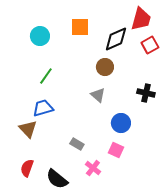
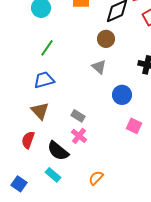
brown triangle: (28, 129) -> (40, 111), moved
pink square: (116, 150) -> (134, 126), moved
pink cross: (93, 168) -> (79, 136), moved

